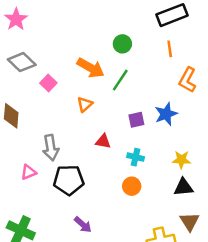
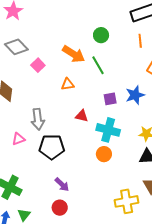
green line: (120, 80) -> (98, 65), turned -66
orange triangle: (85, 104) -> (68, 84), turned 32
cyan cross: (136, 157) -> (108, 130), size x1.6

